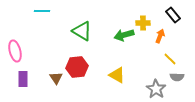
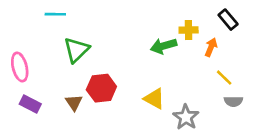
green triangle: (82, 31) -> (76, 50), moved, turned 45
purple rectangle: (23, 79) -> (30, 104), turned -63
gray star: (156, 89) -> (186, 117), moved

